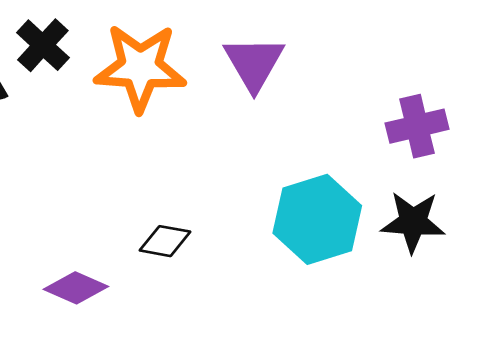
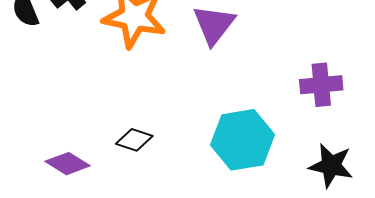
black star: (413, 222) -> (331, 166), moved

